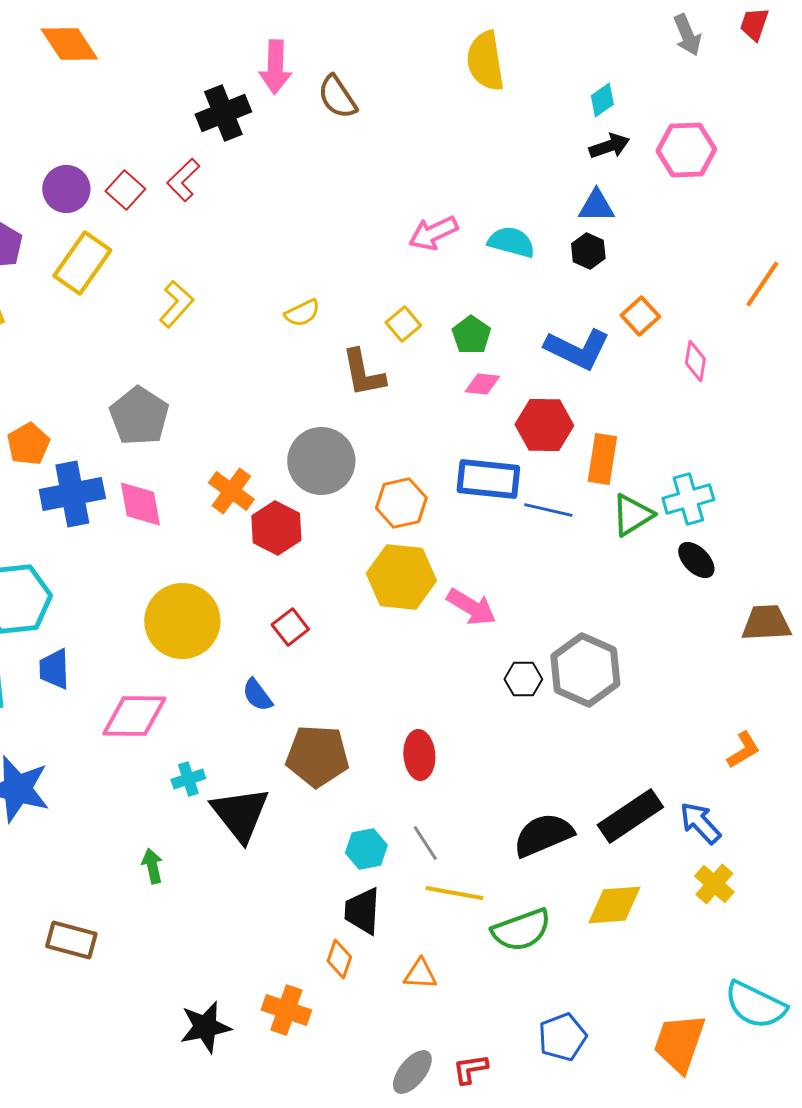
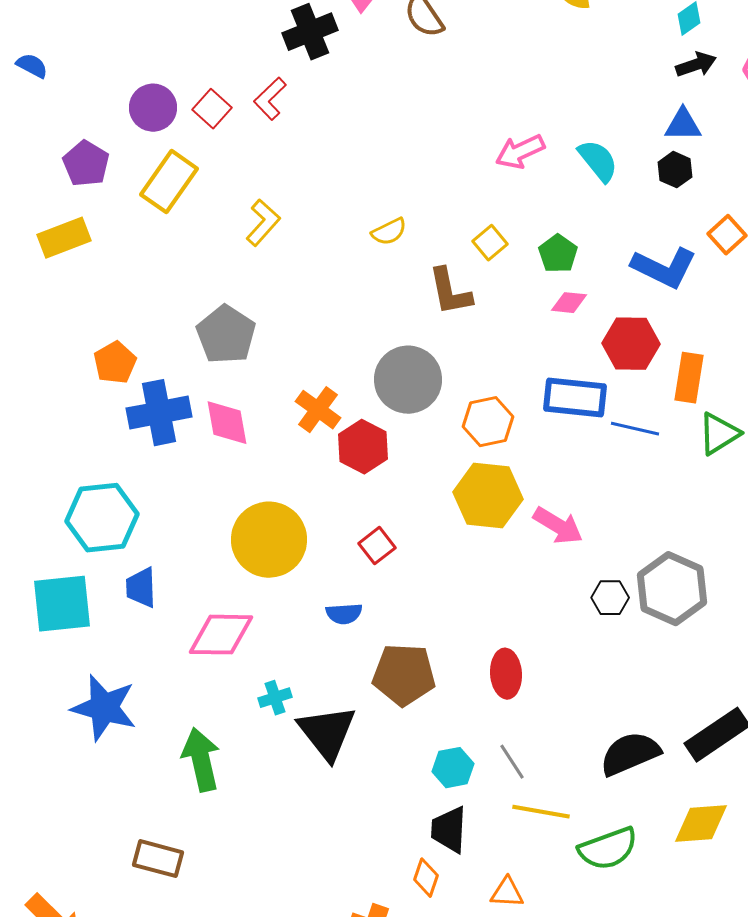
cyan semicircle: (511, 242) -> (598, 161), turned 36
blue semicircle: (257, 695) -> (344, 614), turned -57
green arrow: (152, 866) -> (201, 760), moved, size x1.8

